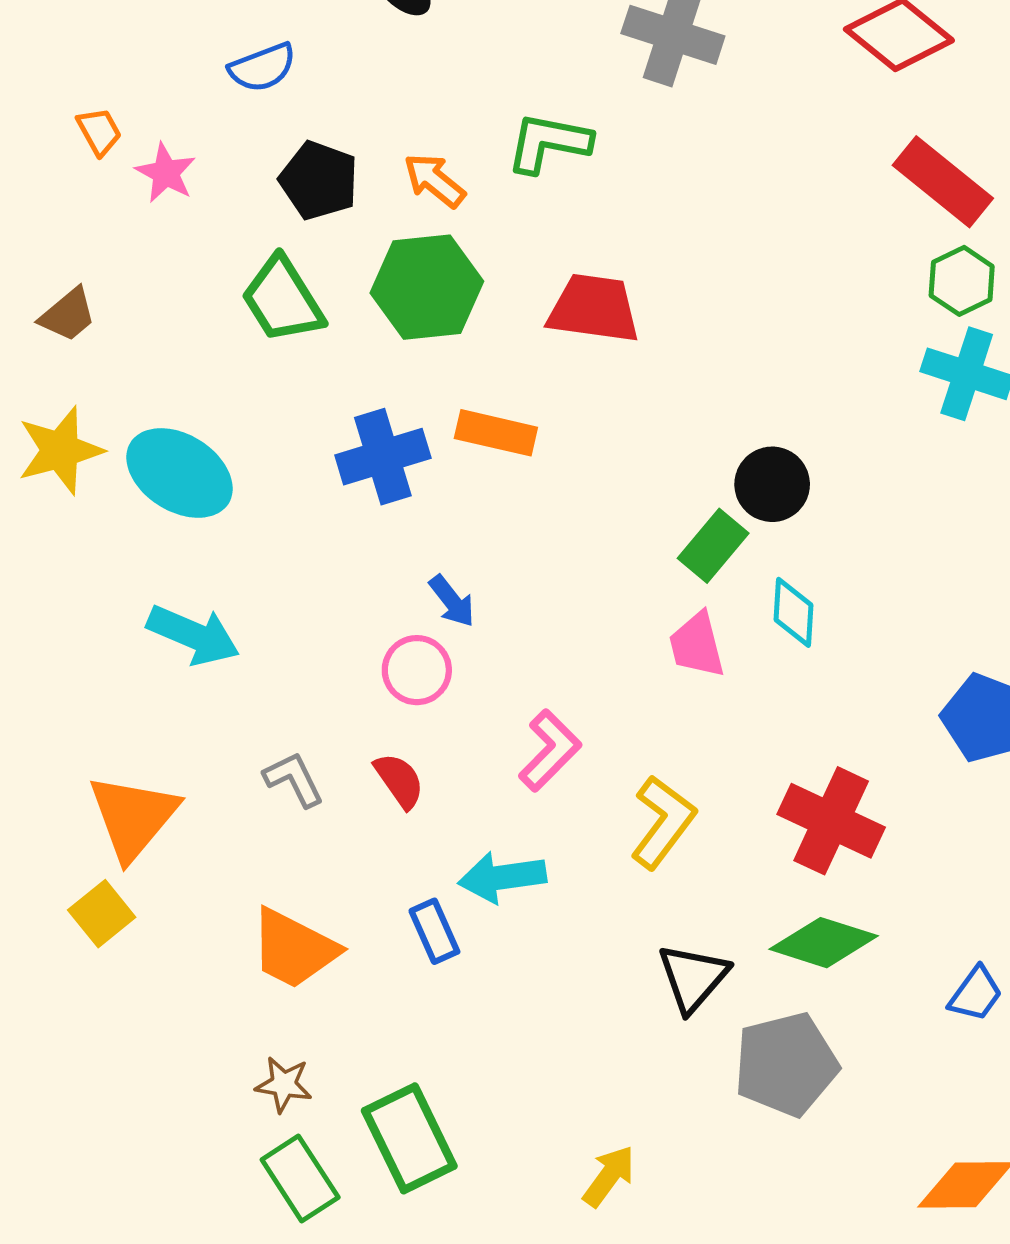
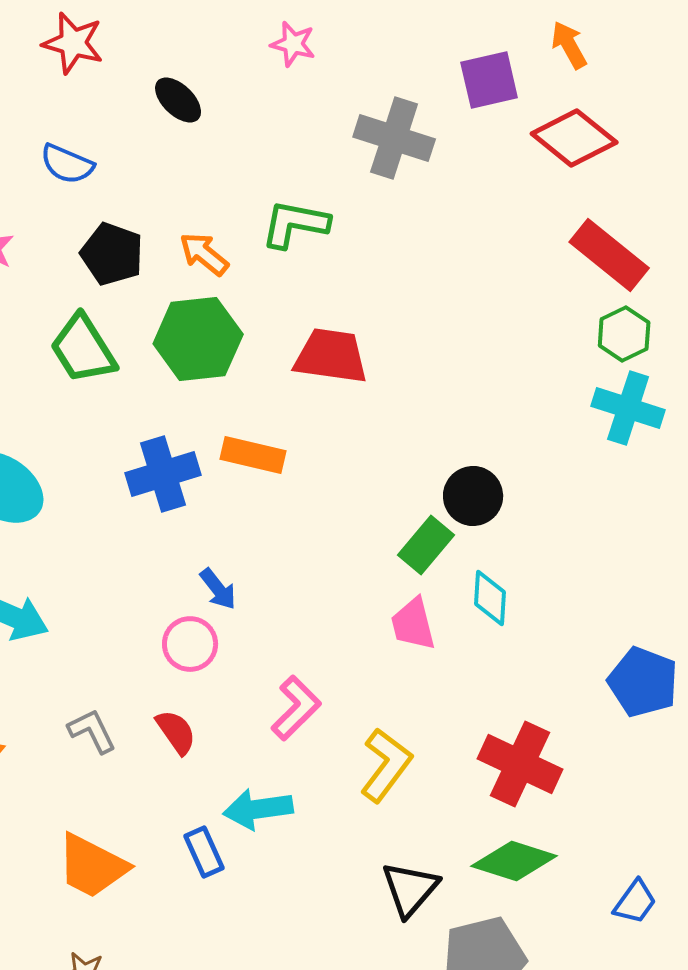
blue semicircle: (262, 67) -> (67, 164), turned 44

